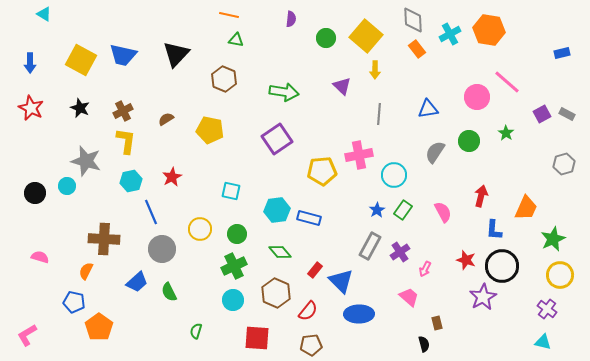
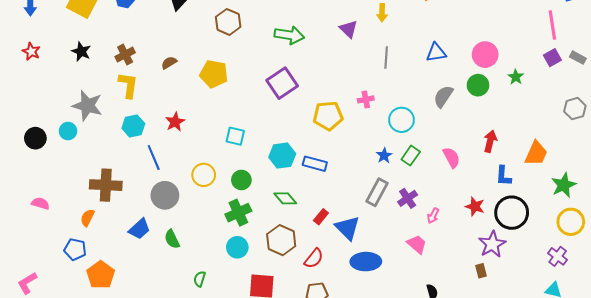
pink line: (507, 82) -> (552, 25), moved, turned 40
pink circle: (477, 97) -> (485, 55), moved
red star: (31, 108) -> (31, 51), size x0.7
pink cross: (359, 155) -> (366, 99), size x0.6
brown rectangle: (437, 323) -> (481, 271), moved

